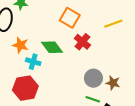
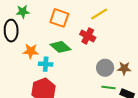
orange square: (70, 18) -> (59, 18), moved
yellow line: (113, 24) -> (99, 14), moved

